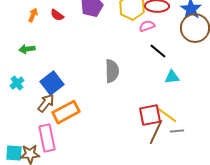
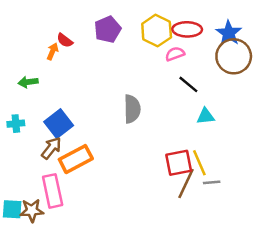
orange arrow: (33, 15) -> (53, 51), moved
cyan cross: (17, 83) -> (16, 124), turned 32
yellow line: (167, 115) -> (199, 163), turned 30

